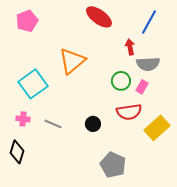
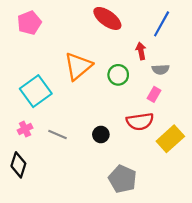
gray semicircle: (148, 64) -> (161, 69), size x0.7
green circle: (121, 81) -> (118, 75), moved
pink cross: (23, 119) -> (25, 129), turned -32

